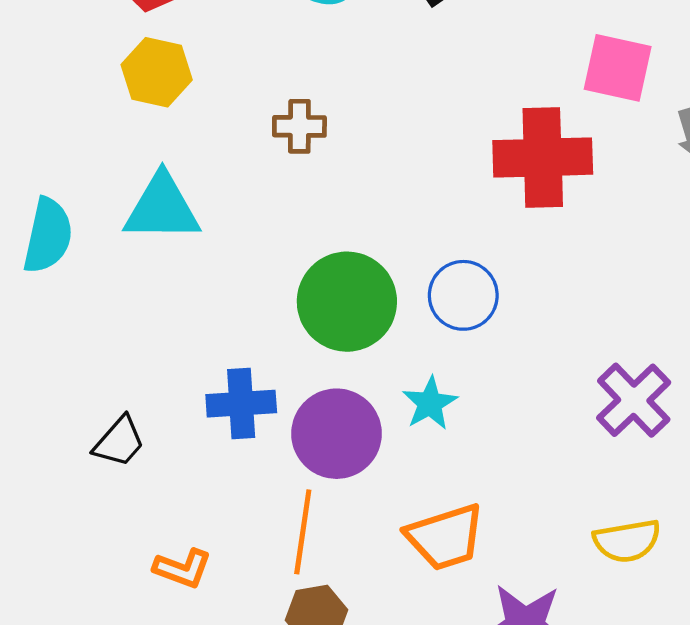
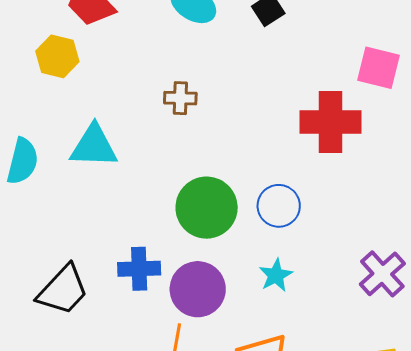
yellow hexagon: (157, 72) -> (57, 56), moved
cyan star: (430, 403) -> (276, 275), moved
black trapezoid: (119, 442) -> (63, 290), size x1.6

